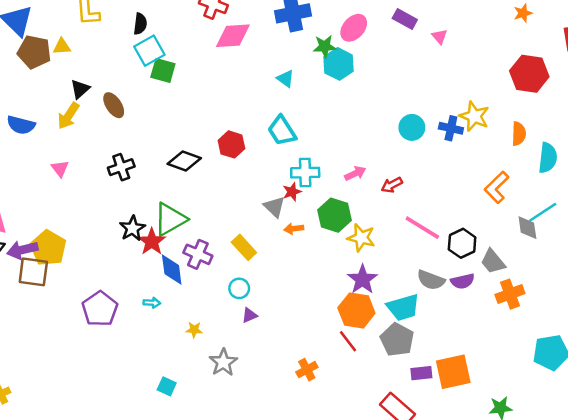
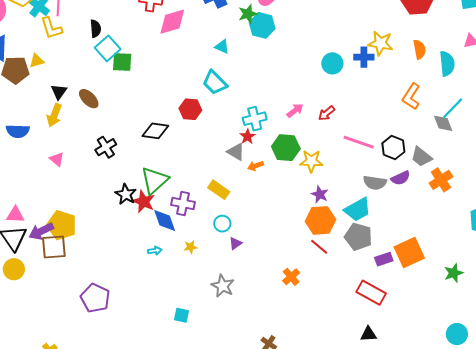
cyan trapezoid: (282, 131) -> (215, 83), moved
purple star: (362, 279) -> (320, 194), size x0.7
purple pentagon: (100, 309) -> (95, 298), moved
yellow star: (194, 330) -> (191, 247), moved

